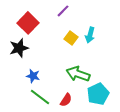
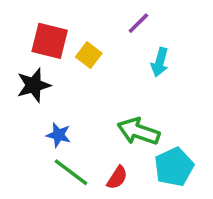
purple line: (63, 11) -> (138, 23), moved
red square: (28, 23) -> (50, 41), turned -30
yellow square: (71, 38) -> (89, 55), moved

